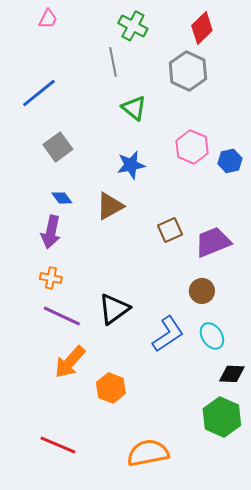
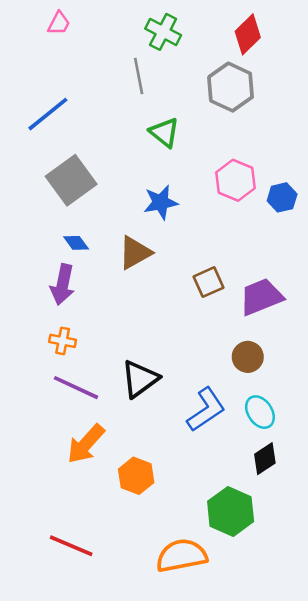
gray square: (58, 147) -> (71, 180), size x1.4
black diamond: (232, 374) -> (265, 459), moved, turned -36
green hexagon: (222, 417) -> (231, 511), moved

